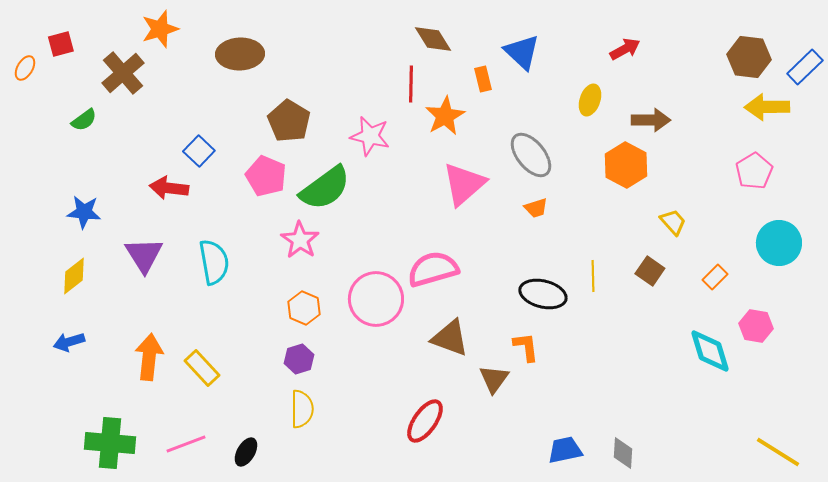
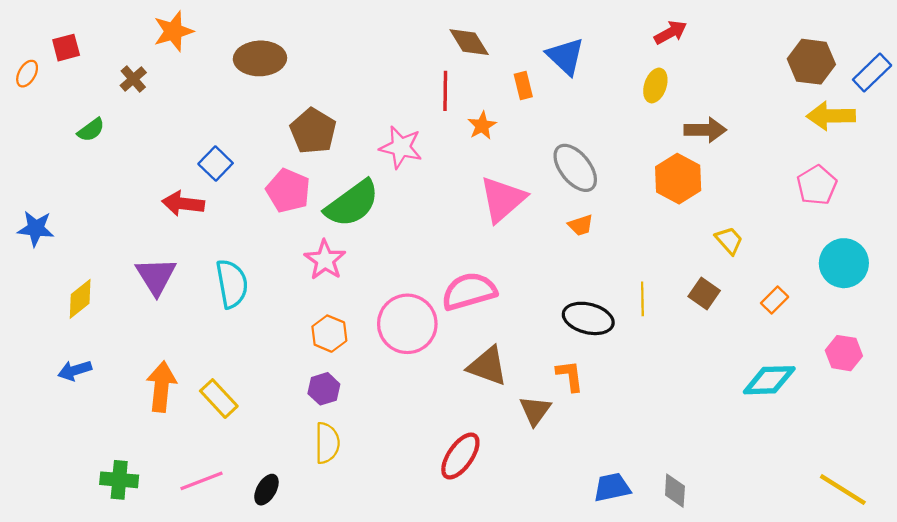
red arrow: (625, 49) -> (671, 32), moved
brown cross: (123, 73) -> (133, 79), size x0.6
yellow ellipse: (590, 100) -> (655, 86), moved
orange star: (445, 116) -> (482, 126), size x0.7
blue star: (84, 212) -> (36, 229), moved
pink hexagon: (756, 326) -> (844, 353), moved
cyan diamond: (710, 351) -> (769, 380), turned -75
green cross: (110, 443) -> (119, 480), size x0.7

